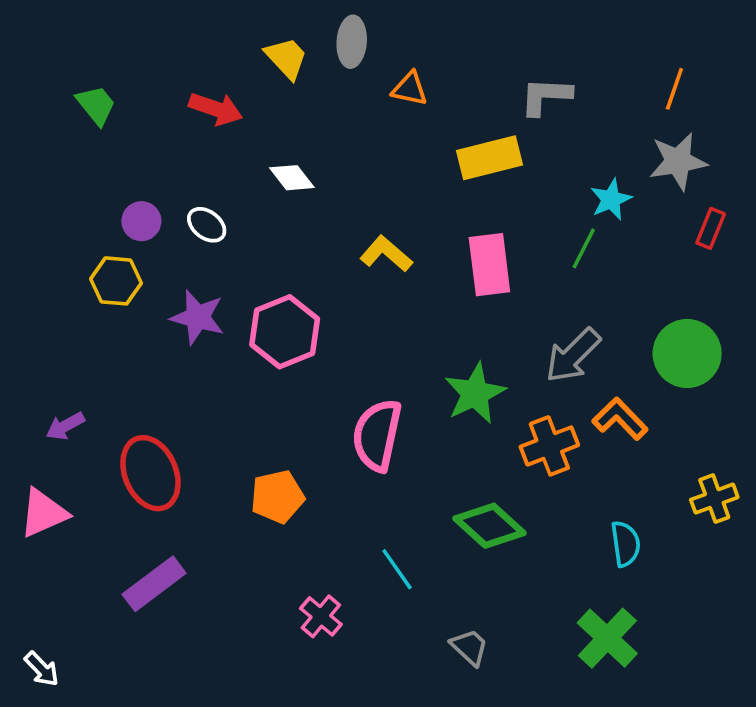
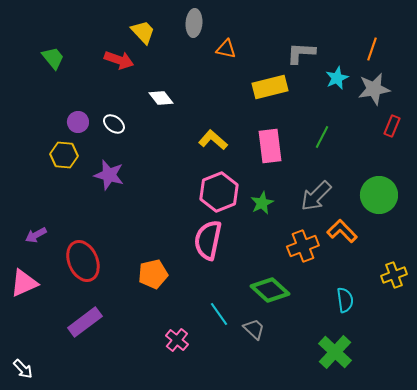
yellow trapezoid: (286, 58) -> (143, 32), moved
cyan star: (611, 199) -> (337, 78), moved
pink hexagon: (285, 332) -> (219, 192), moved
green star: (475, 393) -> (262, 203), moved, size x0.7
gray trapezoid: (470, 647) -> (254, 329), moved

